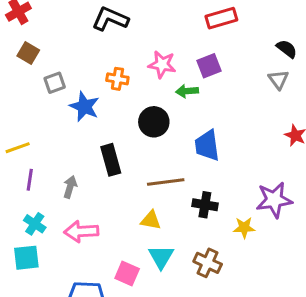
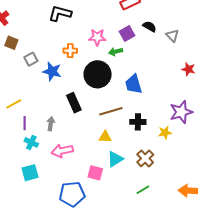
black semicircle: (287, 49) -> (149, 27), moved
black circle: (154, 122) -> (98, 74), size x1.4
cyan cross: (35, 224) -> (31, 142), moved
cyan triangle: (161, 257) -> (115, 159), turned 36
brown cross: (208, 263) -> (145, 158), turned 30

